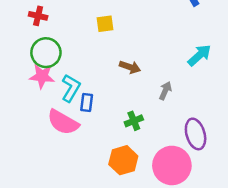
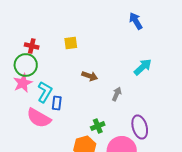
red cross: (38, 16) -> (32, 46), moved
pink star: (42, 76) -> (23, 83), turned -30
green cross: (134, 121) -> (98, 126), moved

